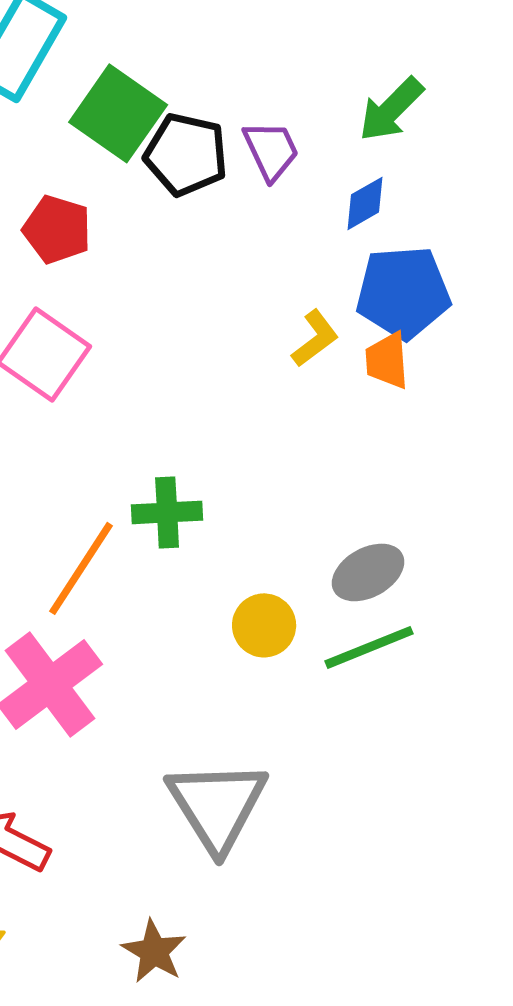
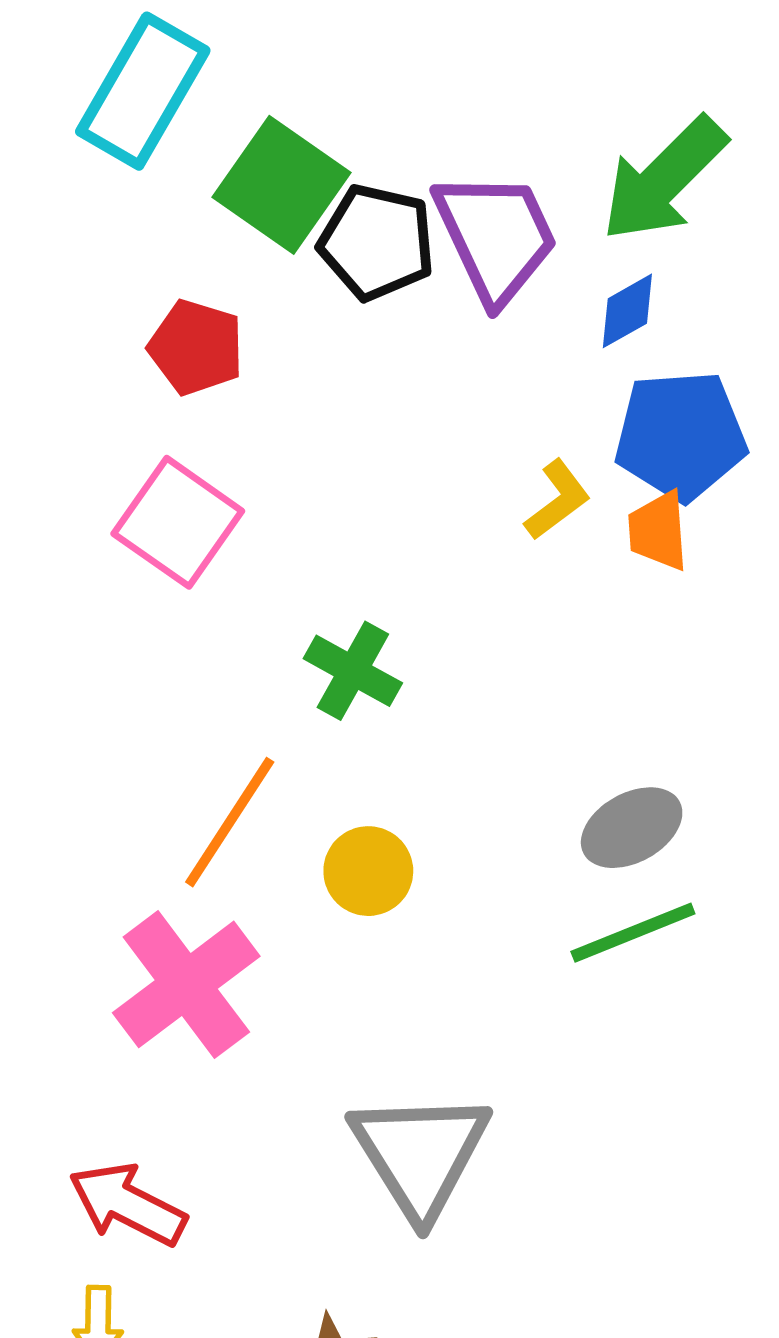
green arrow: (391, 109) -> (664, 179), size x1.4
purple trapezoid: (271, 150) -> (496, 237), size x1.6
green cross: (167, 512) -> (353, 671), moved, turned 32
yellow circle: (264, 625) -> (368, 871), moved

